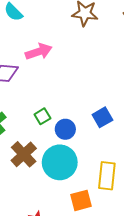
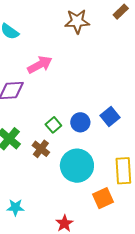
blue circle: (65, 129) -> (80, 122), moved
brown cross: (24, 154) -> (41, 149), moved, size x0.7

